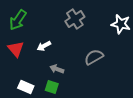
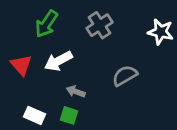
green arrow: (18, 20) -> (46, 24), moved
white arrow: (44, 46) -> (58, 61), size x1.5

